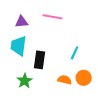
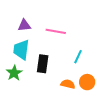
pink line: (53, 17) -> (56, 31), moved
green star: (25, 81) -> (14, 73), moved

